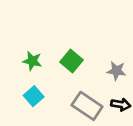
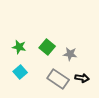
gray star: (116, 71) -> (70, 54), moved

